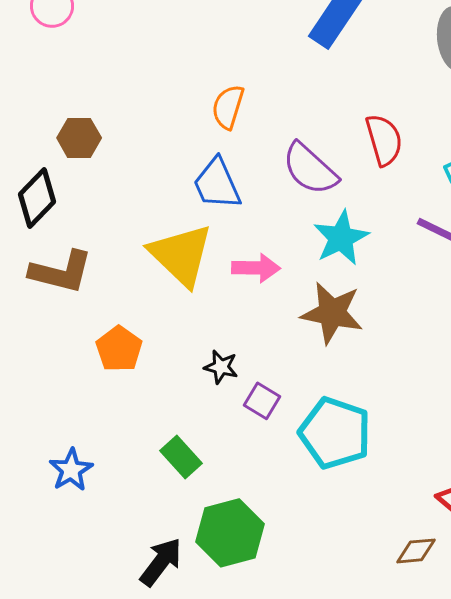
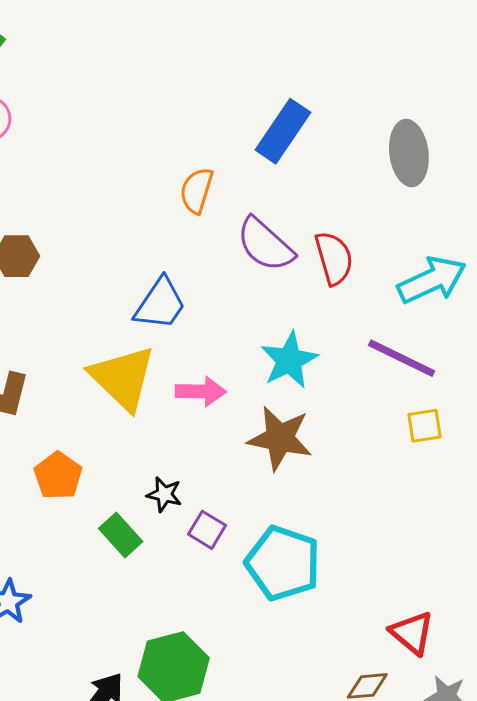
orange semicircle: (228, 107) -> (197, 190), moved
purple semicircle: (310, 169) -> (265, 245), moved
blue trapezoid: (217, 184) -> (160, 304), turned -122
green rectangle: (181, 457) -> (121, 535), moved

